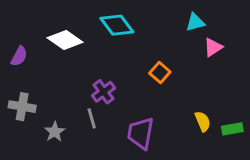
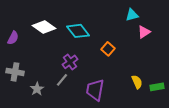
cyan diamond: (117, 25) -> (78, 31), moved
gray line: (92, 118) -> (62, 80), turned 56

